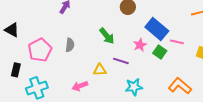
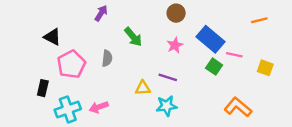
black triangle: (12, 30) -> (52, 37), moved
green arrow: (107, 36) -> (133, 37), moved
pink star: (140, 45) -> (175, 45), moved
pink arrow: (80, 86) -> (99, 107), moved
cyan star: (134, 87) -> (167, 106), moved

